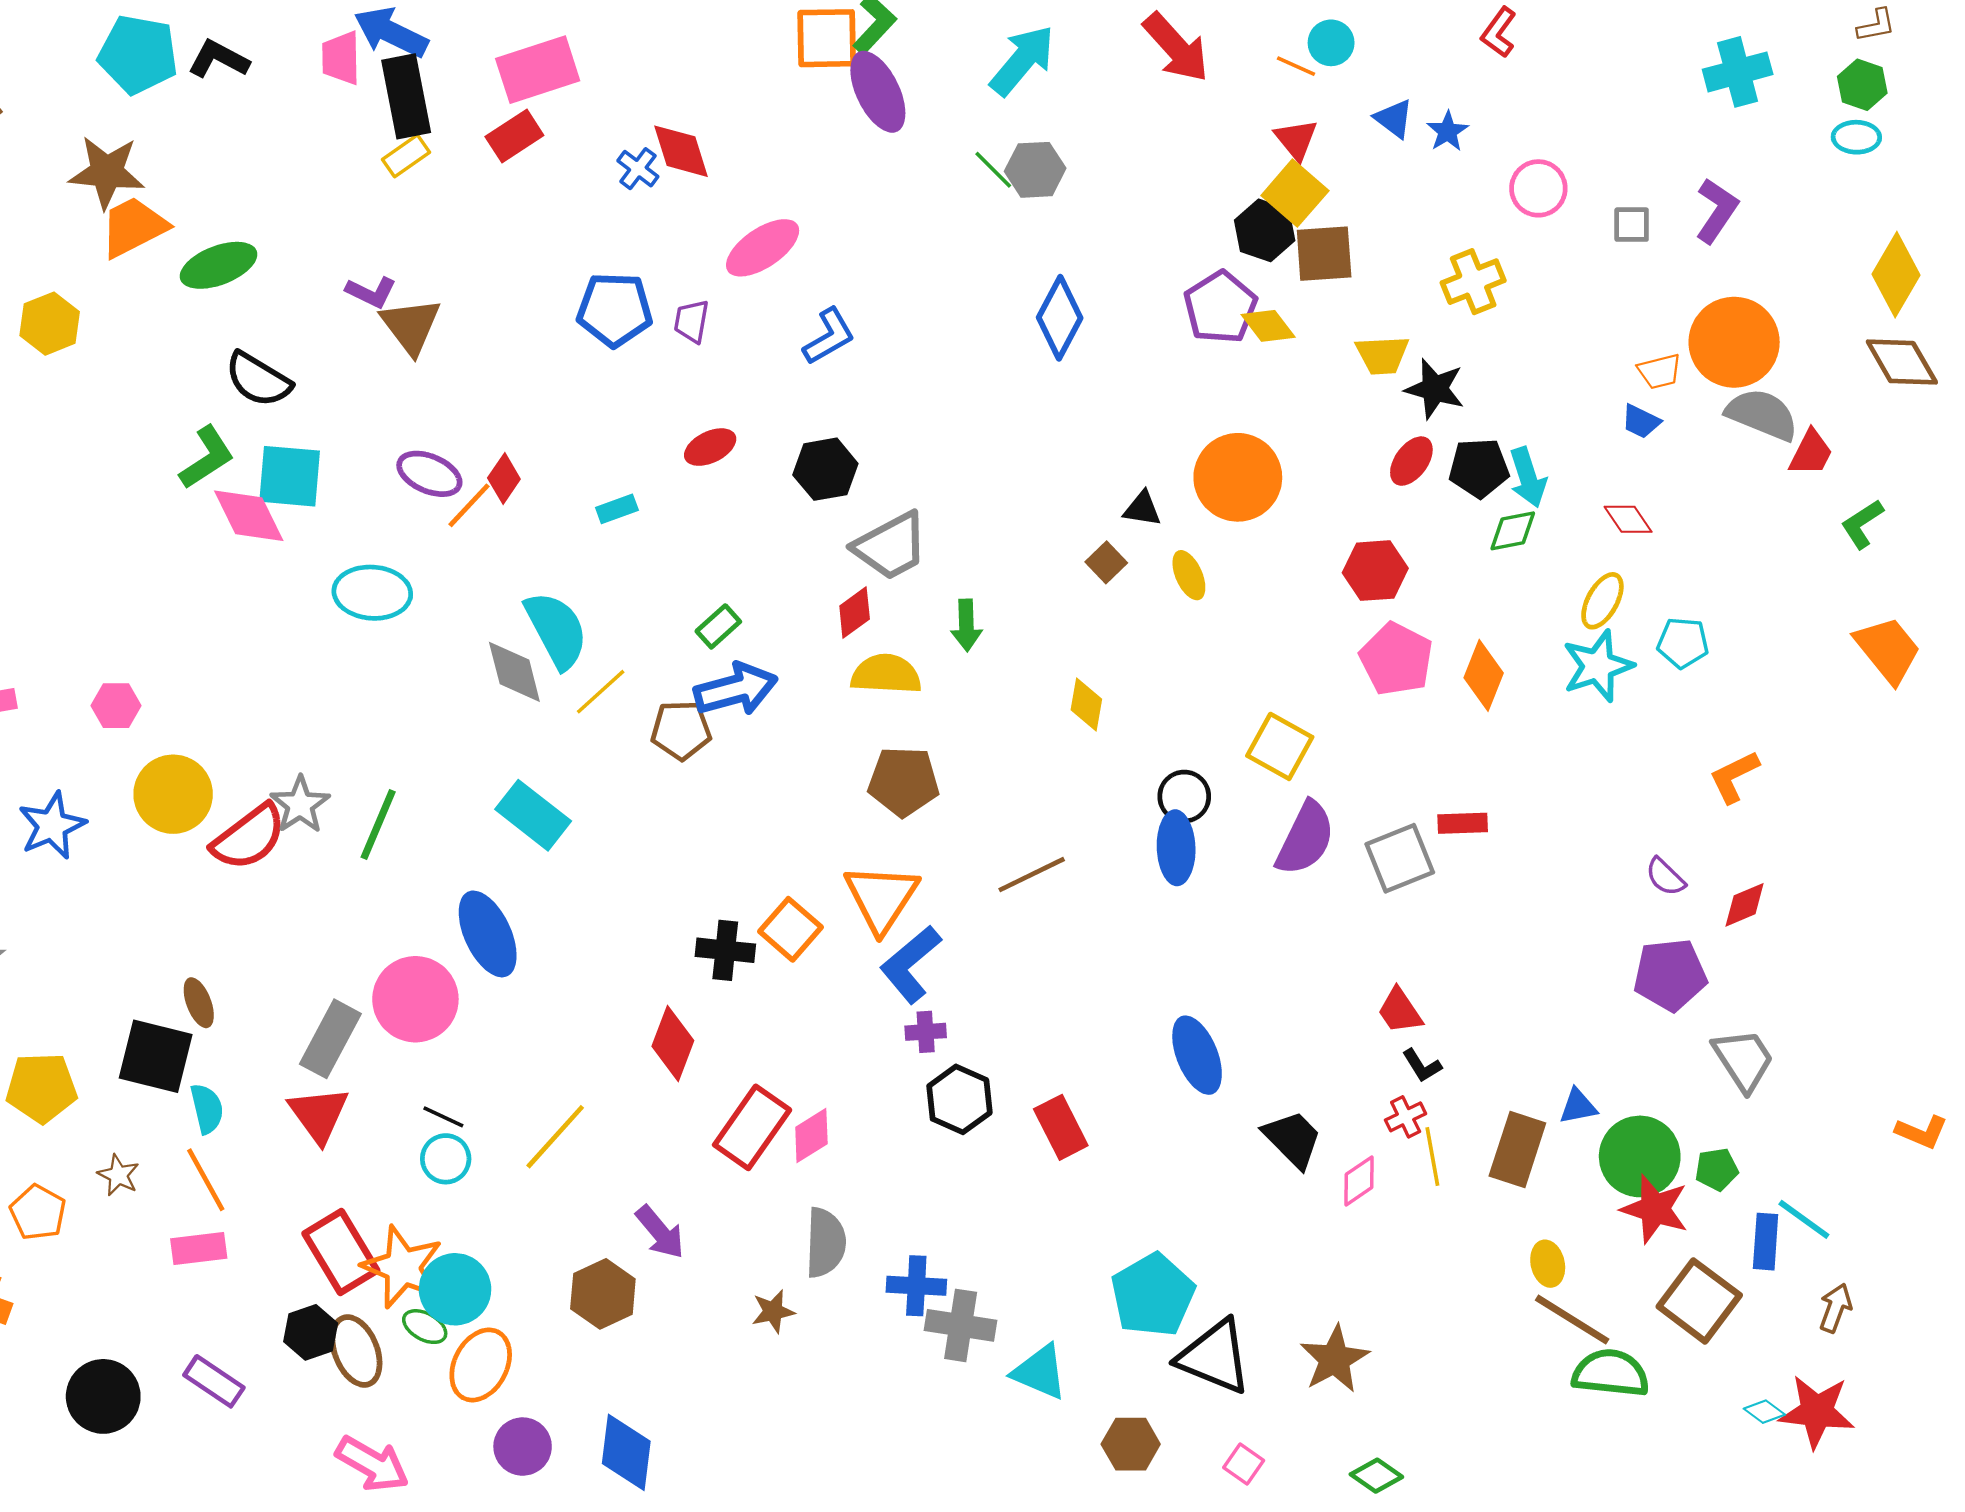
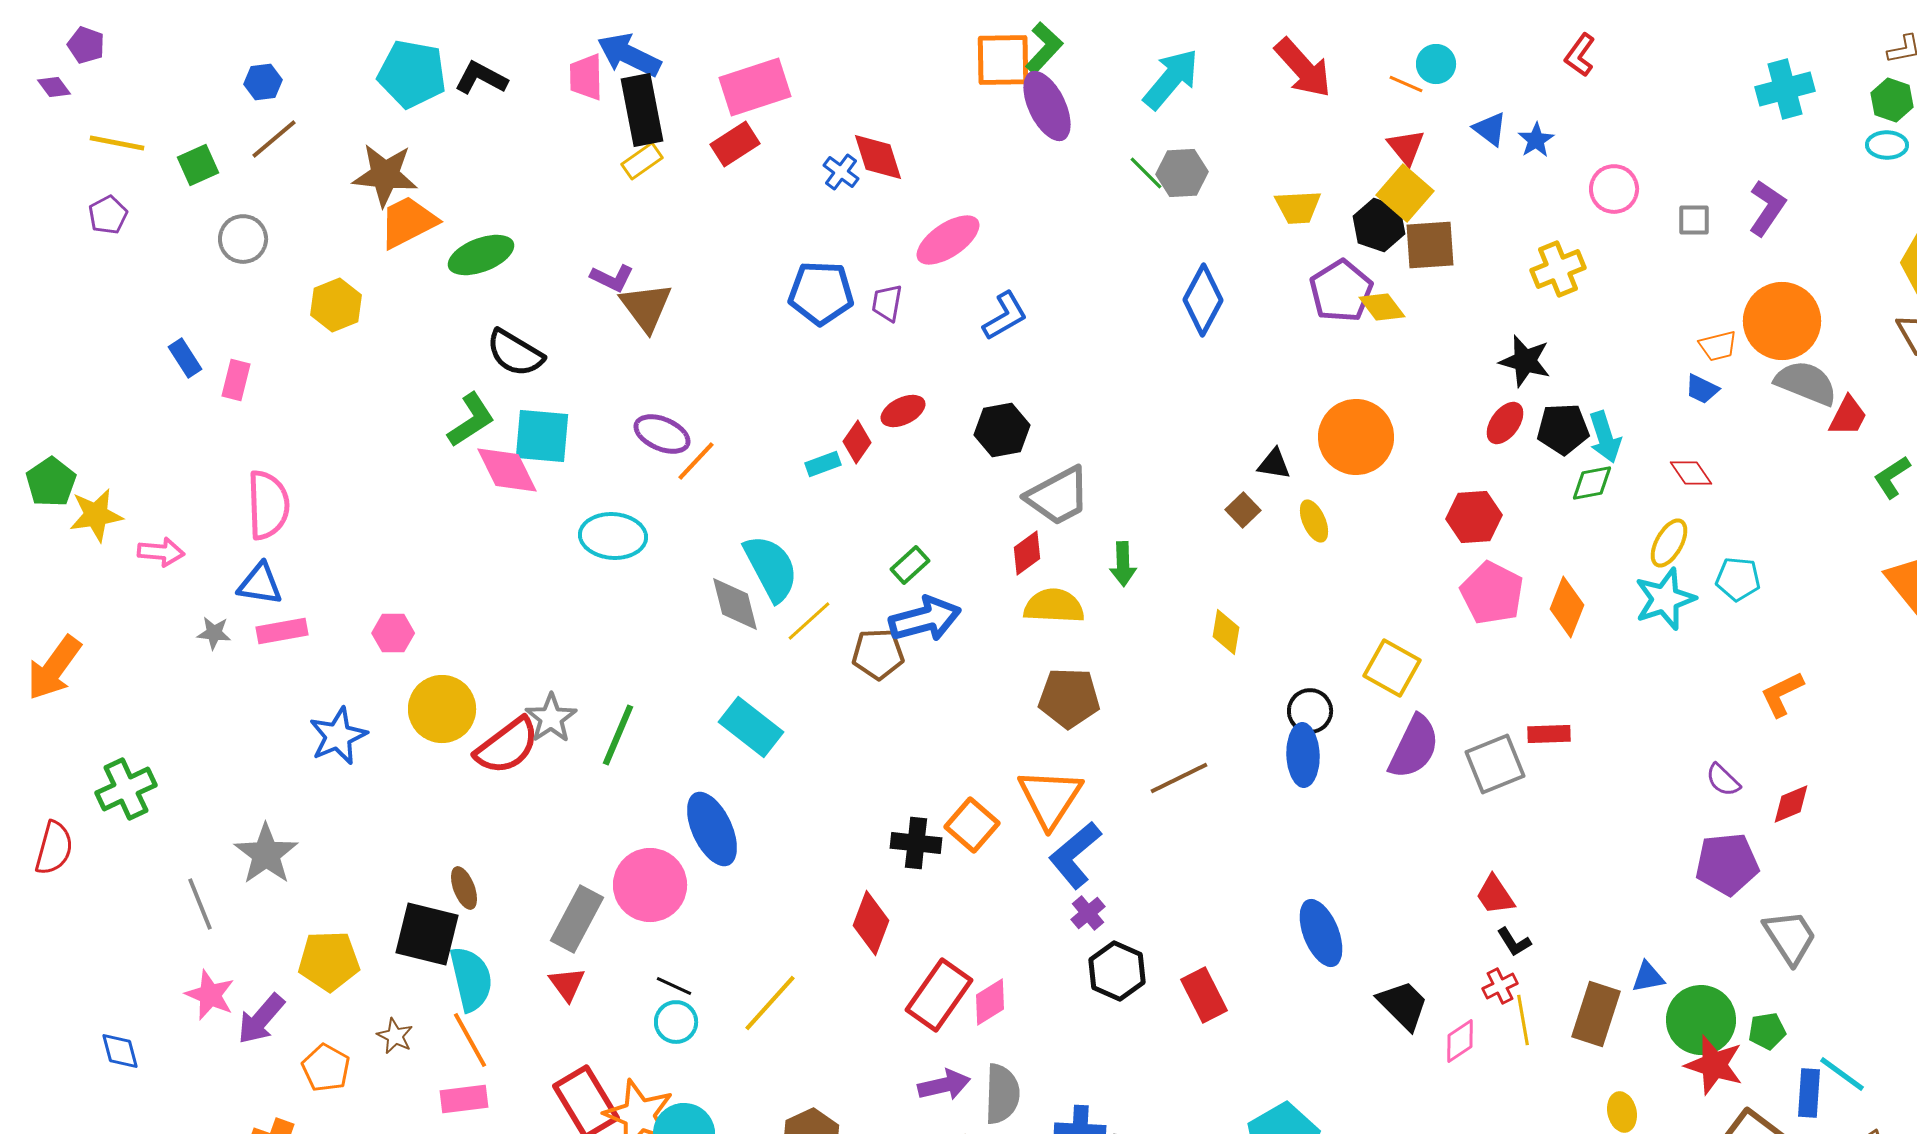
yellow trapezoid: (1382, 355) -> (1298, 207), moved
red diamond: (504, 478) -> (857, 442), moved
purple cross: (926, 1032) -> (1088, 913), turned -36
cyan semicircle: (207, 1109) -> (471, 979), size x1.5
red triangle: (319, 1115) -> (567, 984), size x0.7
purple arrow: (660, 1232) -> (944, 1085), moved, turned -63

